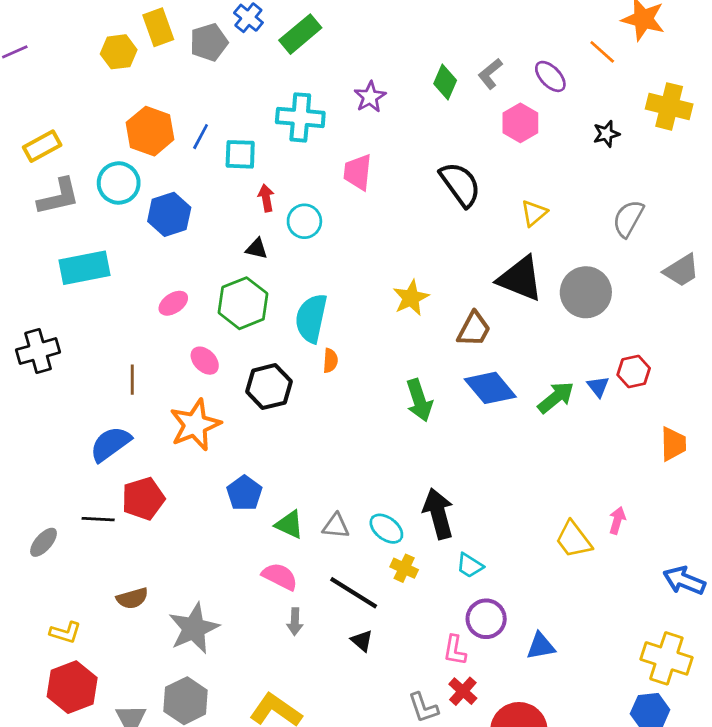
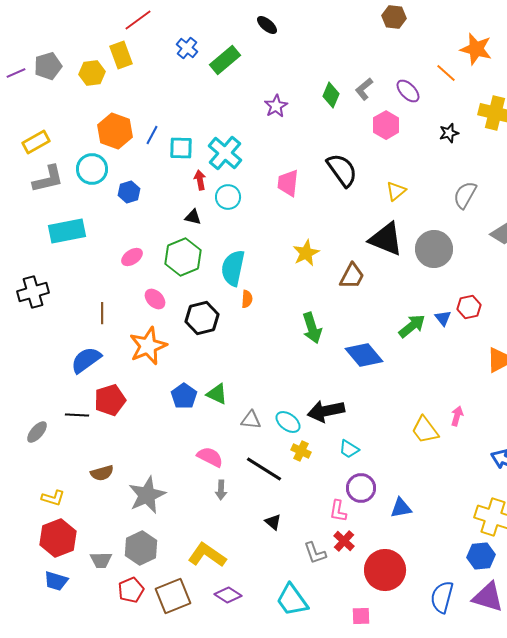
gray pentagon: (209, 42) -> (48, 66), moved
cyan cross: (300, 117) -> (225, 153), moved, turned 36
pink trapezoid: (358, 172) -> (288, 183), moved
blue hexagon: (169, 214) -> (129, 192), size x0.7
blue diamond: (490, 388) -> (364, 355), moved
black arrow: (438, 514) -> (326, 411), turned -87
green triangle: (289, 525) -> (217, 394), moved
black triangle: (362, 641) -> (273, 522), moved

